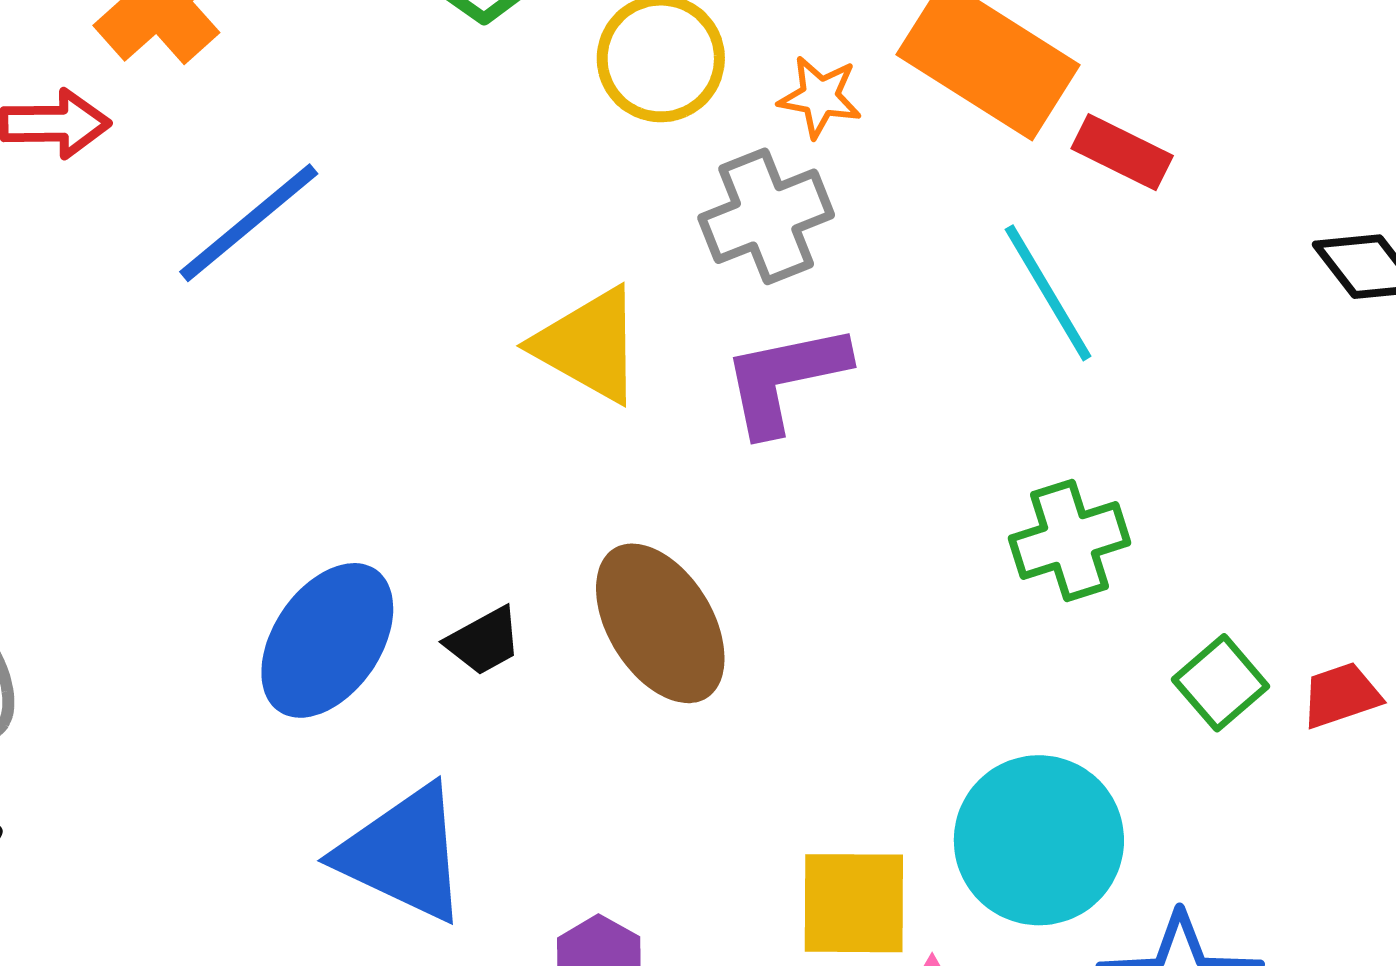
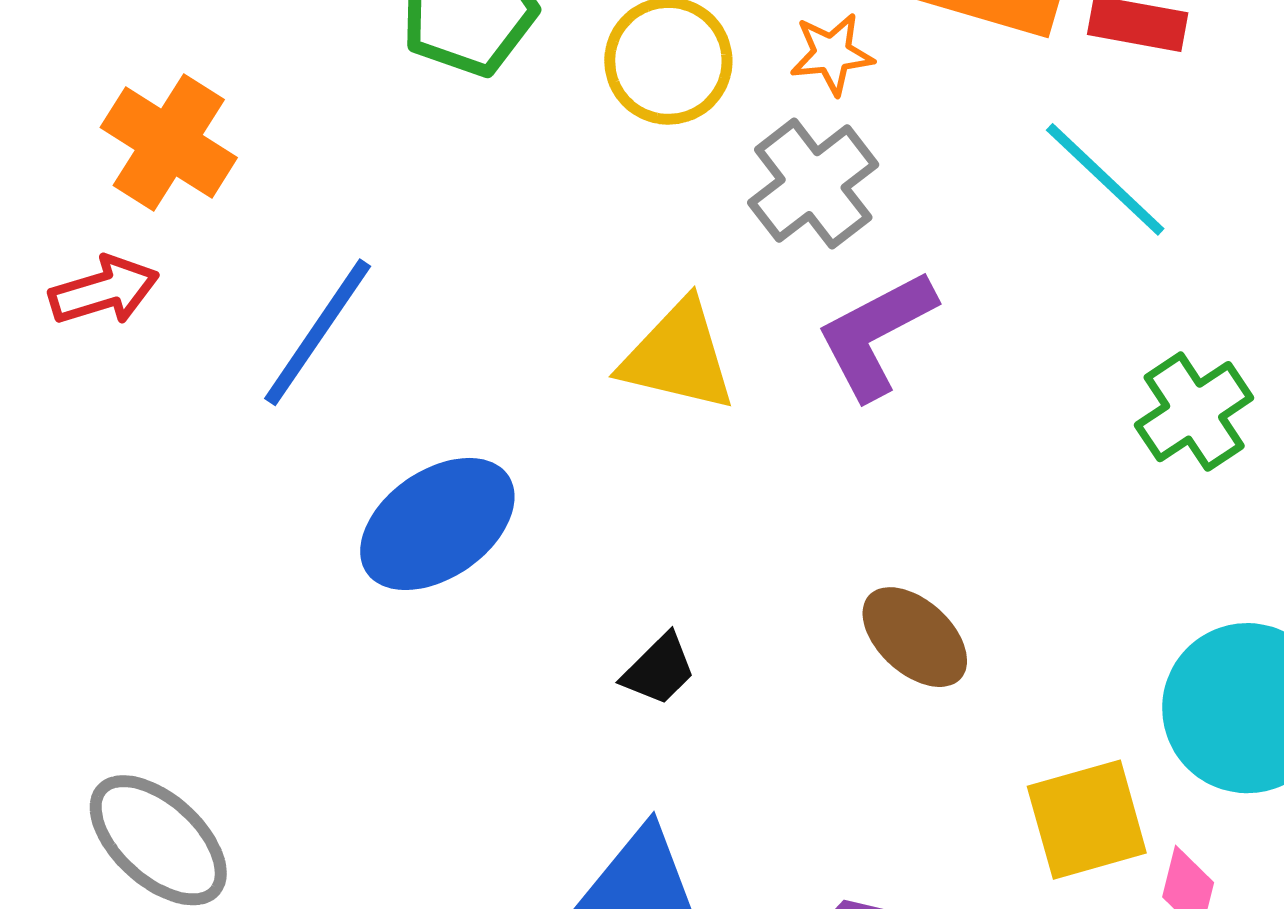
brown ellipse: (660, 623) -> (915, 637), moved, size x0.7
blue ellipse: (327, 640) -> (437, 524), moved, turned 37

